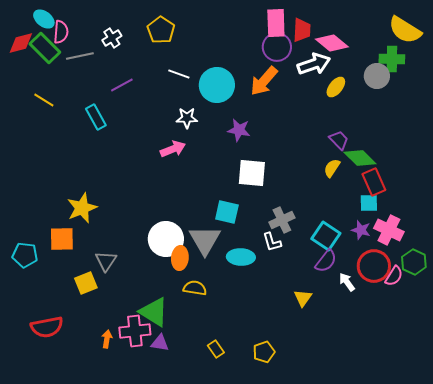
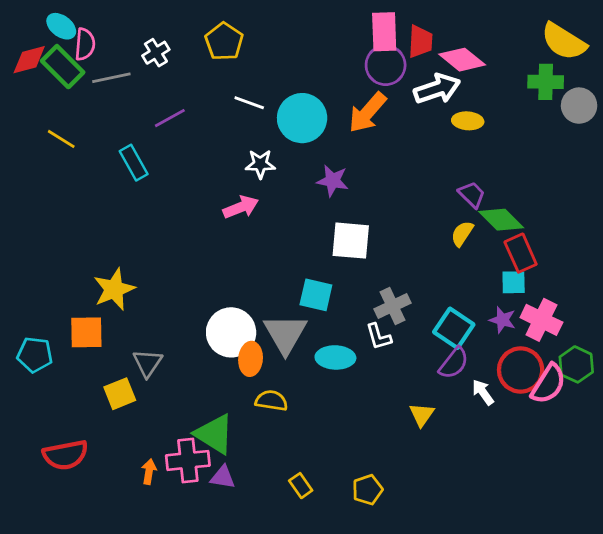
gray circle: (377, 76) -> (579, 106), moved
yellow ellipse: (336, 87) -> (468, 121), turned 55
pink semicircle: (394, 276) -> (548, 384), size x1.4

